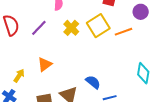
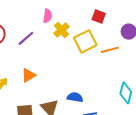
yellow cross: (71, 28) -> (61, 30), moved
blue semicircle: (93, 82) -> (75, 97), turned -35

